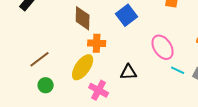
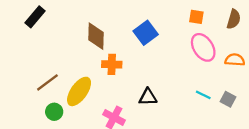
pink ellipse: (163, 47) -> (203, 47), moved
yellow ellipse: (83, 67) -> (79, 91), moved

